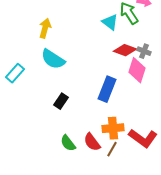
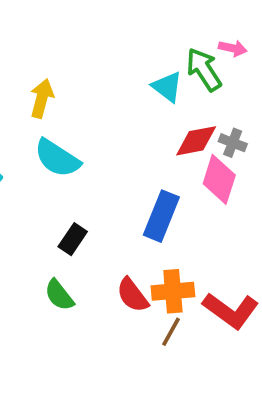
red diamond: (125, 50) -> (196, 141), turned -30
red semicircle: (92, 142) -> (132, 295), moved
green semicircle: (68, 143) -> (59, 295), moved

